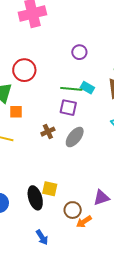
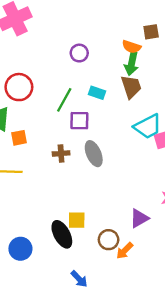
green line: (71, 89) -> (64, 100), moved, turned -55
brown cross: (48, 132) -> (61, 153), turned 32
gray ellipse: (75, 137) -> (94, 154), turned -50

